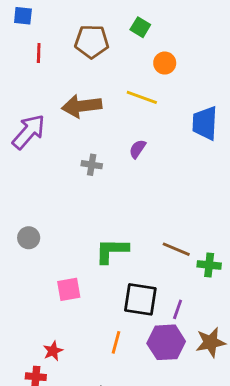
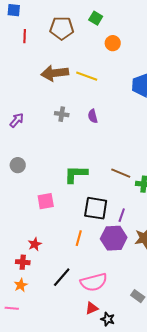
yellow line: (142, 97) -> (87, 76), moved
purple arrow: (29, 132) -> (17, 120), moved, size x0.6
purple semicircle: (138, 149) -> (93, 116), moved, turned -48

